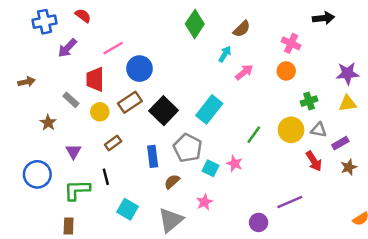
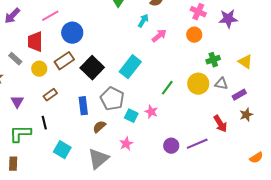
purple star: (348, 73) -> (228, 19), moved
yellow triangle: (348, 103) -> (245, 62), turned 42
red arrow: (314, 161) -> (220, 124), moved
purple circle: (259, 222) -> (171, 146), moved

